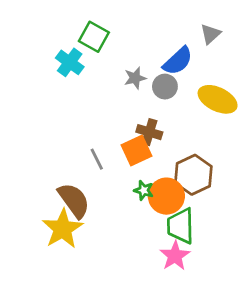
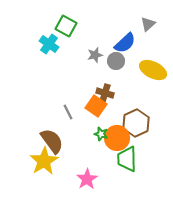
orange square: (137, 151) -> (96, 106), turned -30
pink star: (175, 256) -> (87, 179), moved

